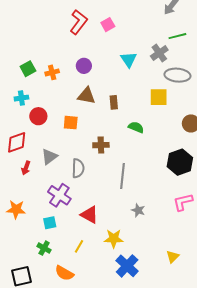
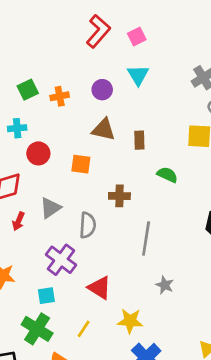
cyan triangle: (129, 60) -> (138, 75), moved
green cross: (44, 248) -> (37, 329), size x1.6

